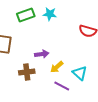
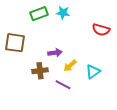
cyan triangle: (80, 73) -> (93, 72), turned 42
purple line: (62, 86) -> (63, 85), moved

